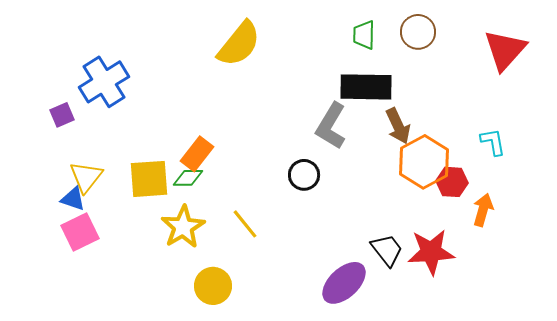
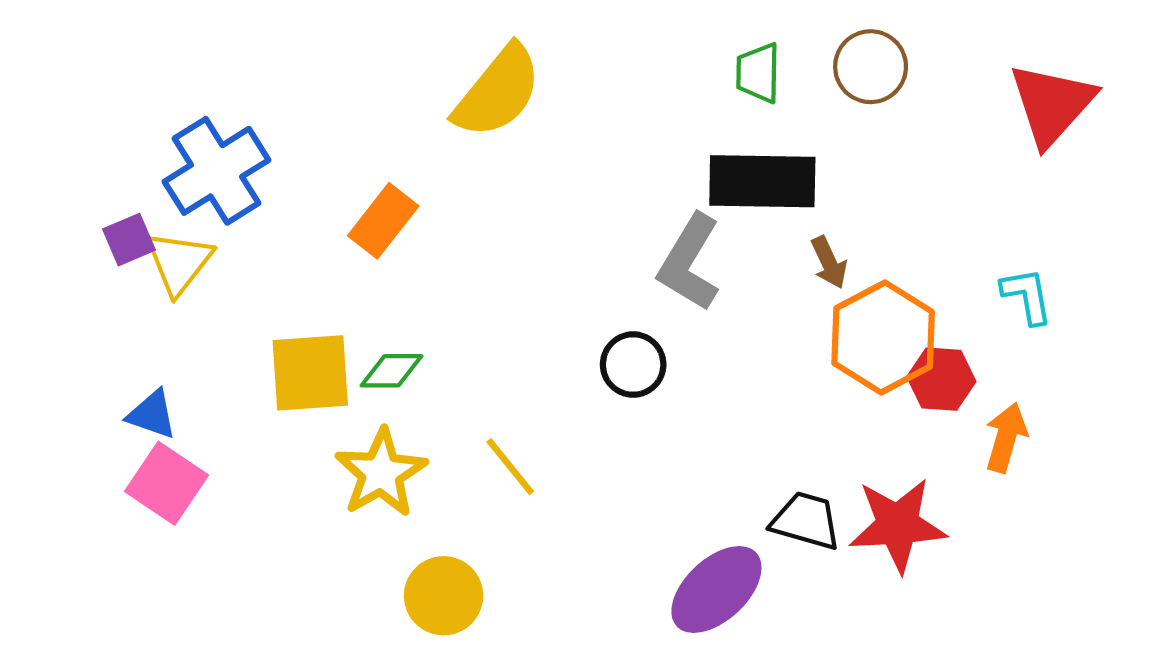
brown arrow: (398, 126) -> (829, 262), size x0.7
orange rectangle: (197, 154) -> (383, 221), moved
yellow triangle: (86, 177) -> (179, 262), moved
pink square: (80, 232) -> (167, 483), turned -30
black trapezoid: (387, 250) -> (806, 521), turned -36

